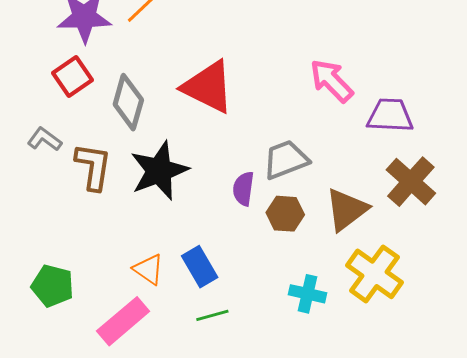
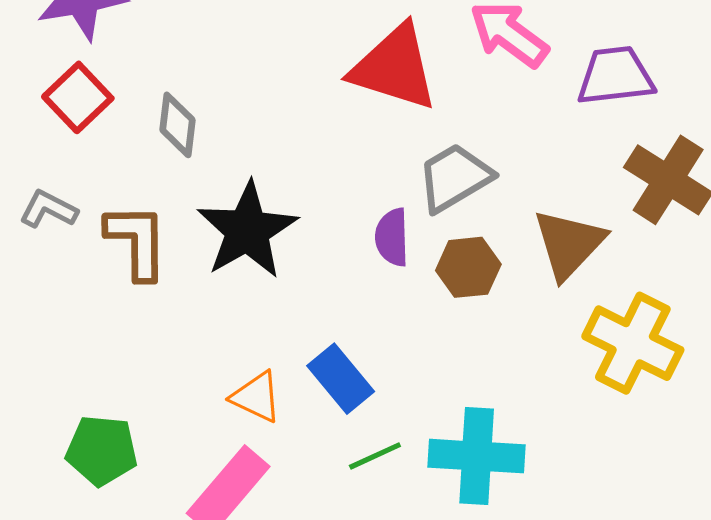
red triangle: (208, 87) -> (394, 68), moved
gray diamond: (128, 102) -> (177, 125), size x0.7
cyan cross: (308, 294) -> (477, 456), moved, size x1.5

